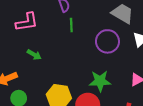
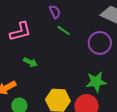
green line: (71, 25) -> (64, 30), turned -48

